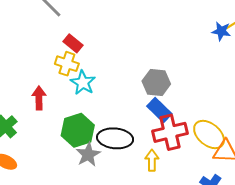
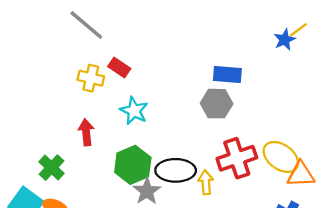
blue star: (221, 31) -> (285, 40), turned -30
yellow cross: (67, 64) -> (91, 78), moved
blue rectangle: (159, 110) -> (227, 74), moved, turned -35
yellow arrow: (152, 160) -> (206, 182), moved

